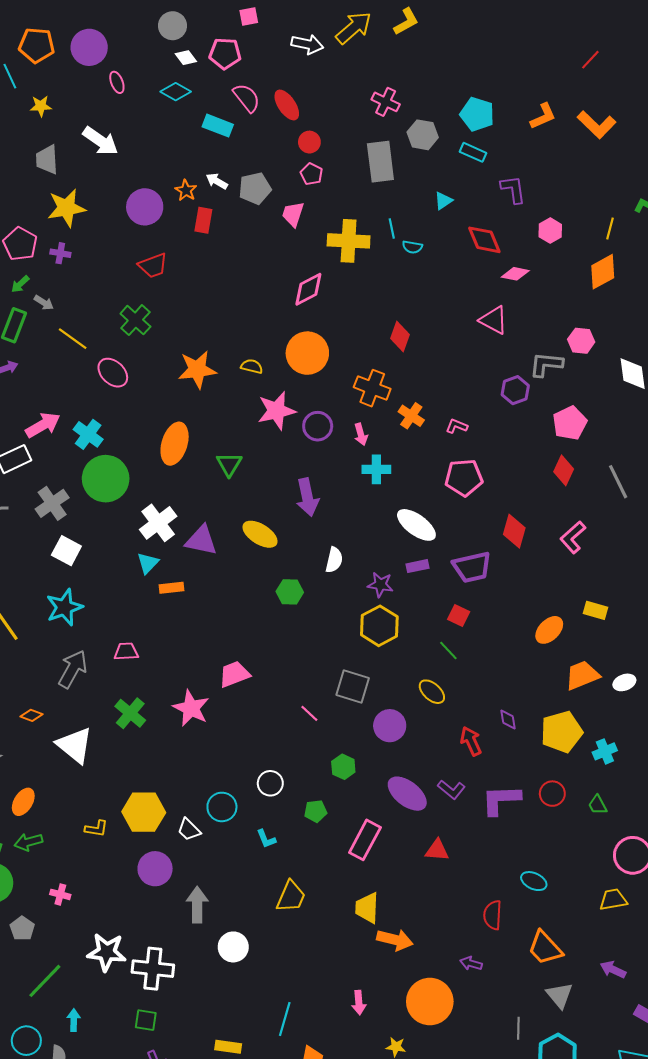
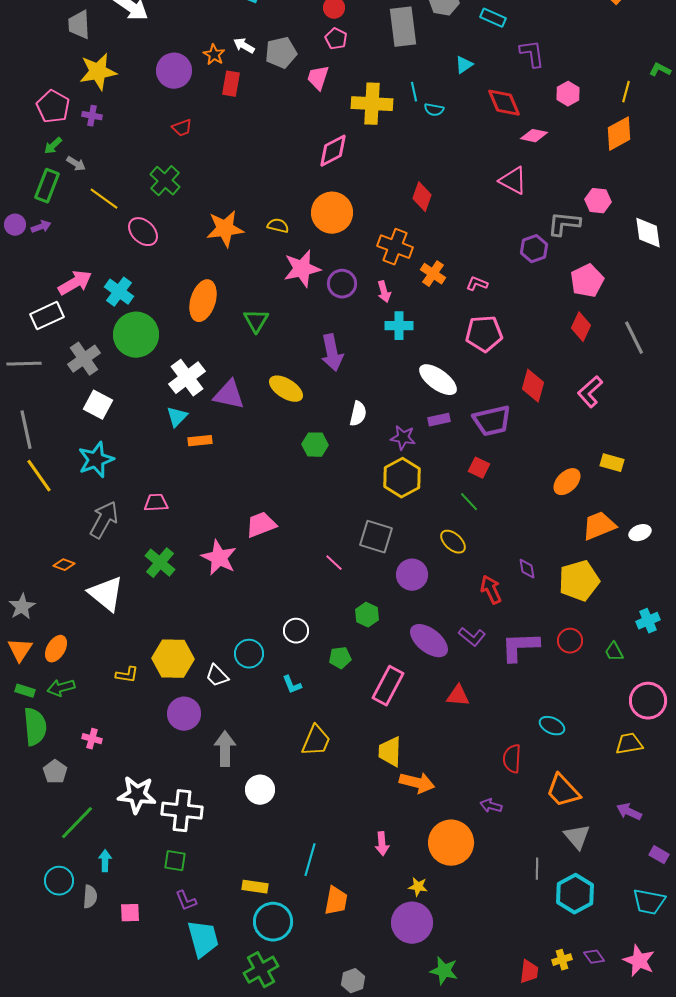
red trapezoid: (153, 266) -> (182, 128), size x0.7
cyan cross: (605, 751) -> (648, 621), moved

